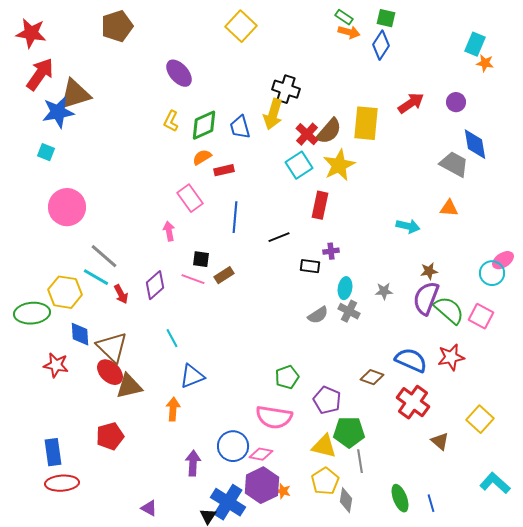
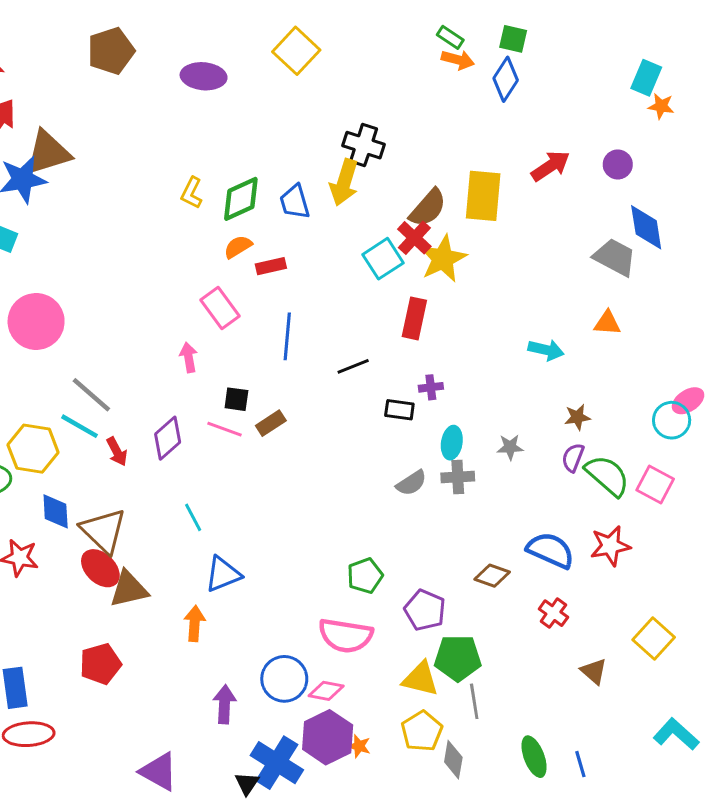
purple ellipse: (179, 73) -> (204, 76), moved, turned -44
red cross: (307, 134) -> (414, 238), moved
purple semicircle: (426, 298) -> (573, 458), size x0.6
gray cross: (349, 311) -> (458, 477), turned -30
red cross: (413, 402) -> (553, 613), size x0.6
purple triangle: (149, 508) -> (159, 772), size x1.6

